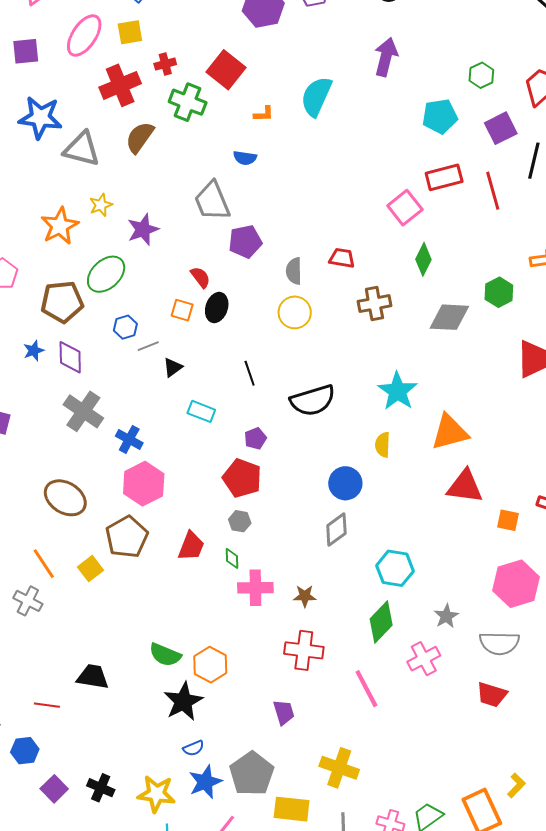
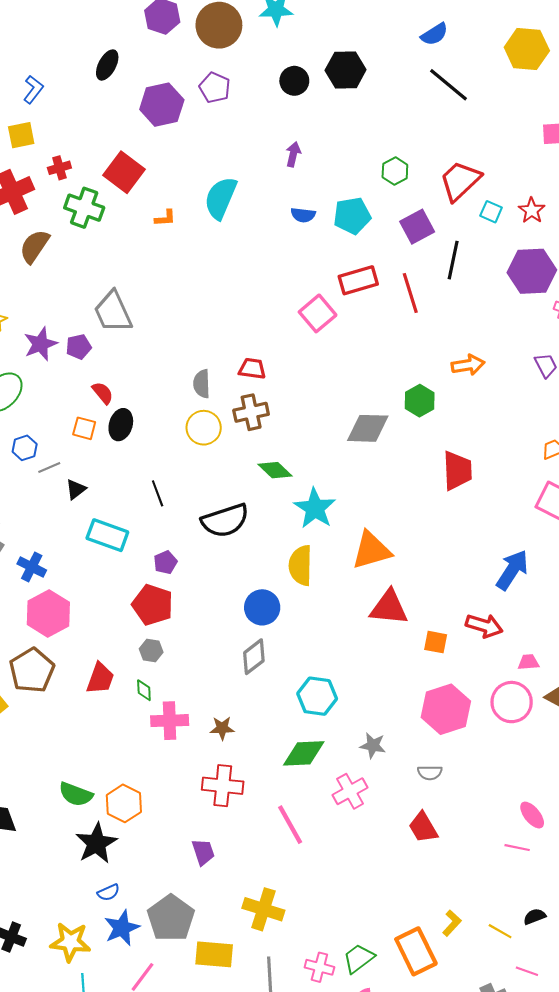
purple arrow: (386, 57) -> (293, 154), size x0.6
blue semicircle: (245, 158) -> (303, 215), moved
purple pentagon: (245, 242) -> (79, 347), moved, size x0.7
green diamond: (423, 259) -> (275, 470), moved, turned -72
brown cross: (374, 304) -> (251, 412), moved
cyan rectangle: (201, 411) -> (107, 535), size x1.4
yellow semicircle: (383, 445) -> (301, 565), size x1.5
gray star: (446, 616) -> (373, 746), turned -30
green diamond: (381, 622) -> (304, 753), turned 45
gray semicircle: (499, 643) -> (430, 773), size x0.6
red trapezoid: (492, 695) -> (423, 827), turned 44

